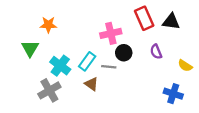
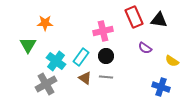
purple semicircle: (156, 52) -> (145, 48), turned -32
black circle: (124, 53) -> (106, 56), moved
gray line: (109, 67) -> (106, 77), moved

